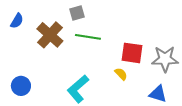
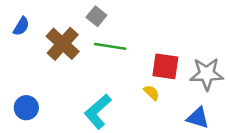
gray square: (77, 13) -> (96, 16), turned -35

